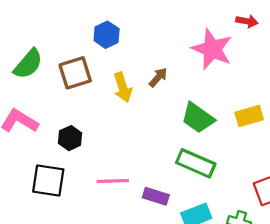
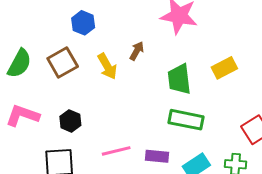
green trapezoid: (198, 118) -> (179, 79), turned 60

